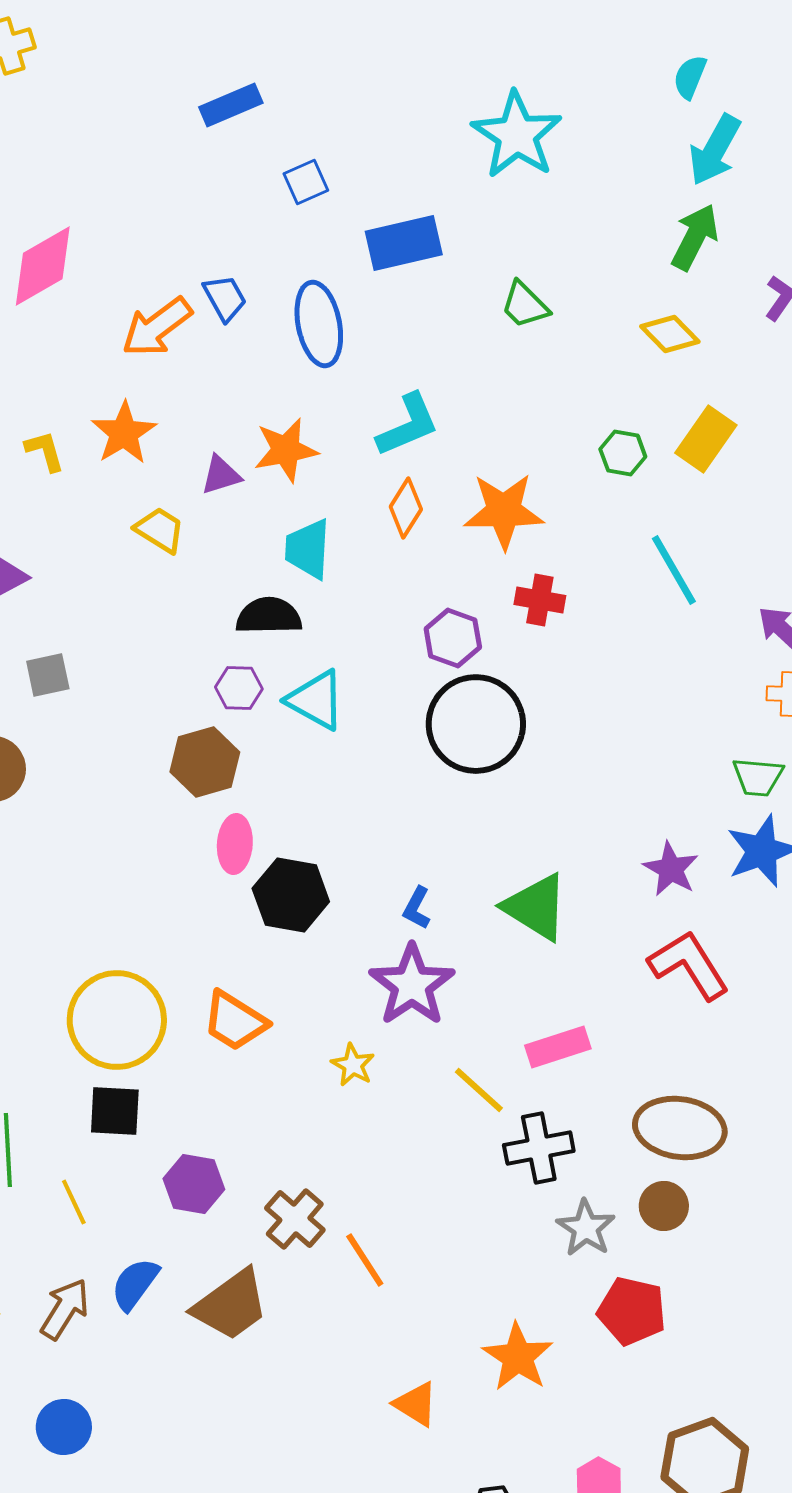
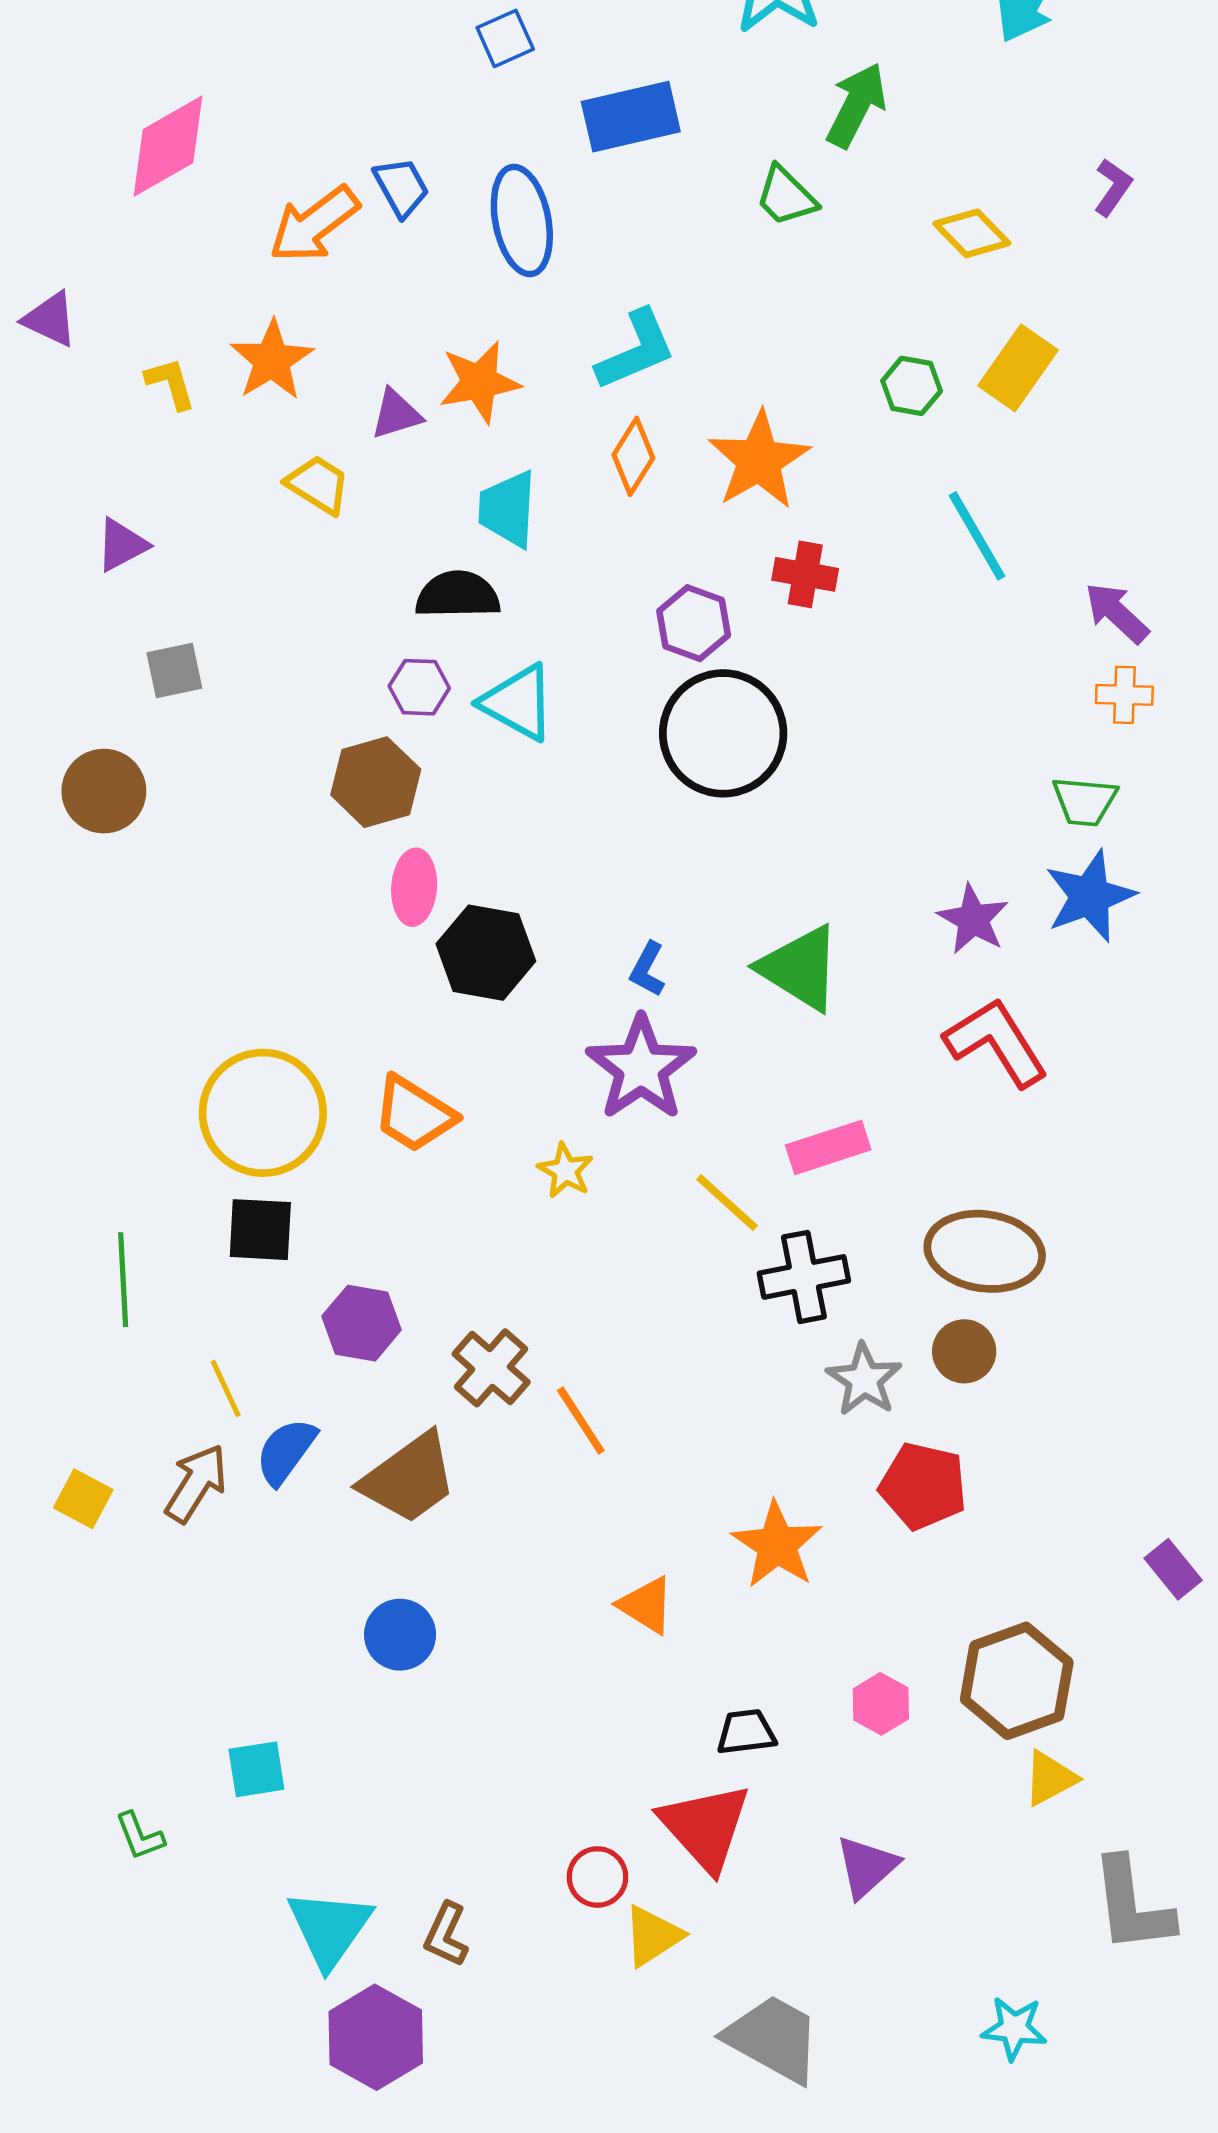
green arrow: (695, 237) -> (856, 105), moved
orange star: (504, 511) -> (759, 460), turned -30
yellow line: (74, 1202) -> (226, 1388), moved
blue circle: (64, 1427) -> (400, 1635), moved

